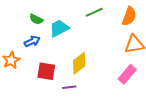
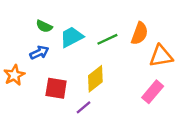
green line: (94, 12) -> (107, 39), moved
orange semicircle: (129, 16) -> (140, 33), moved
purple line: (69, 87) -> (83, 107), turned -32

